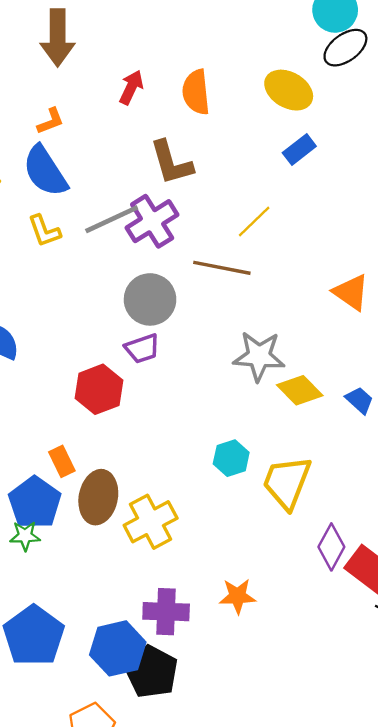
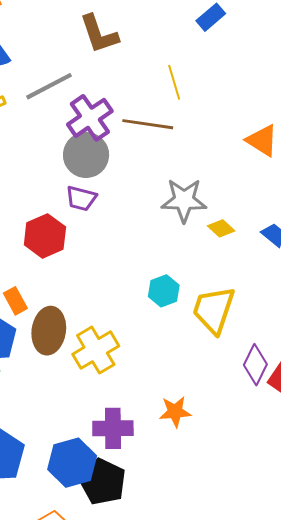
purple cross: (152, 221) -> (90, 118), moved
yellow line: (254, 221) -> (174, 82), turned -60
purple trapezoid: (142, 349) -> (81, 198), turned 36
yellow diamond: (300, 390) -> (221, 228), size x0.7

